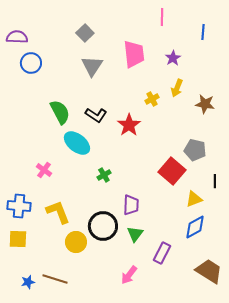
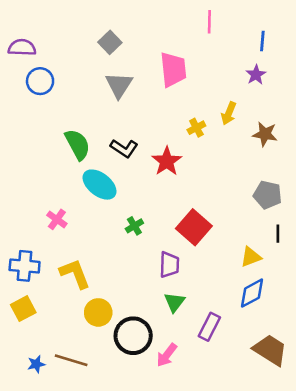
purple star: (173, 58) -> (256, 75), moved
gray pentagon: (195, 150) -> (268, 195), moved
red square: (172, 171) -> (194, 227), moved
black circle: (103, 226) -> (133, 336), moved
yellow square: (18, 239) -> (23, 309), turned -30

